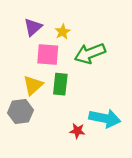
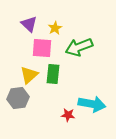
purple triangle: (33, 27) -> (29, 24), turned -36

